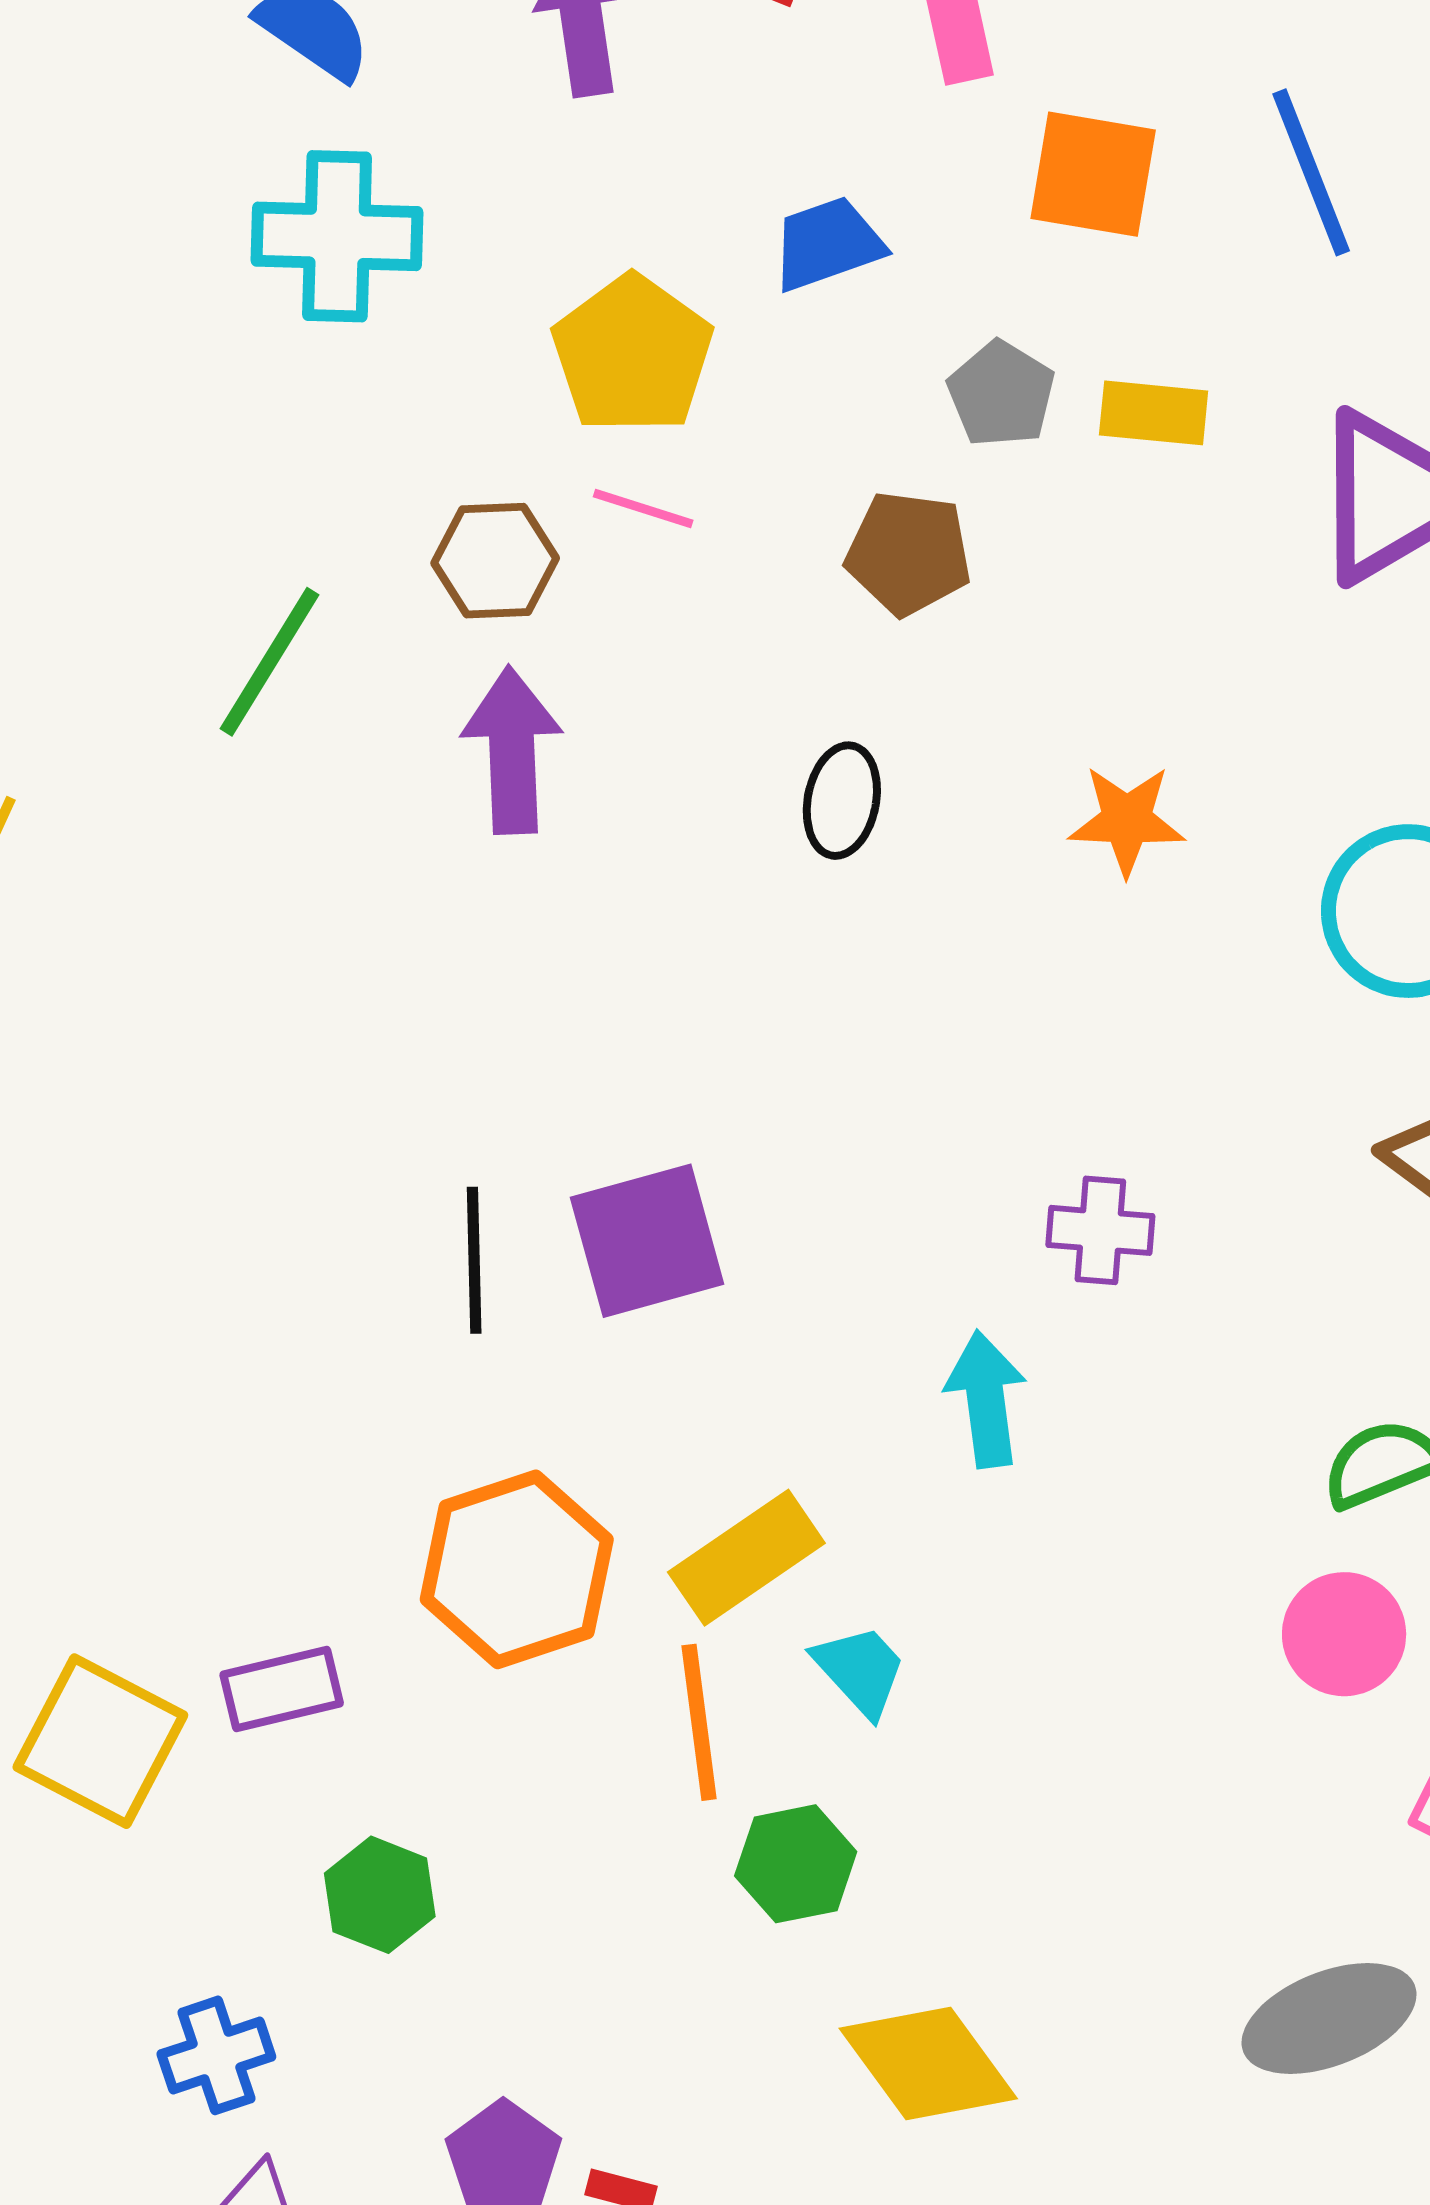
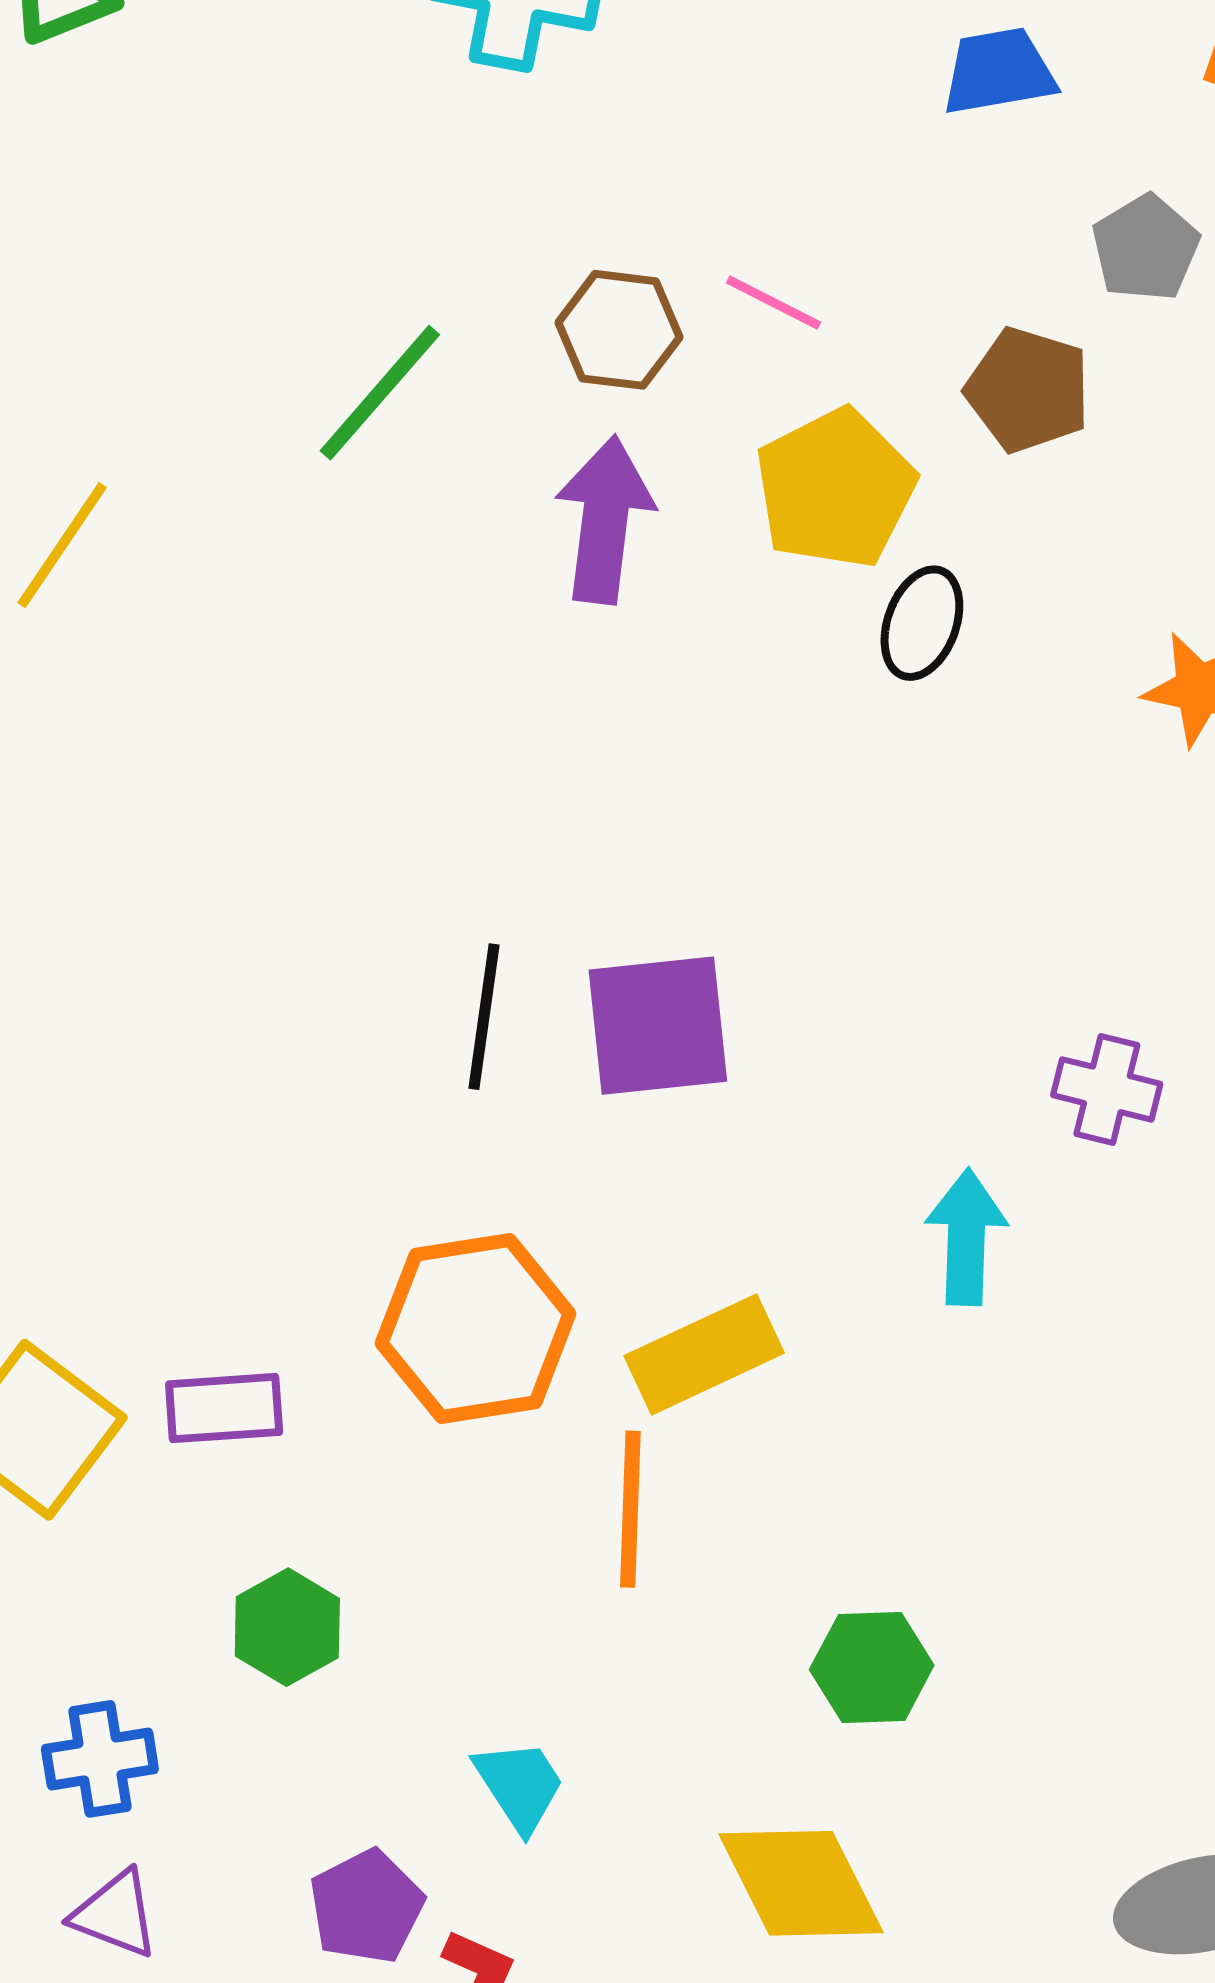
yellow pentagon: (632, 354) -> (835, 489), moved
cyan trapezoid: (860, 1670) -> (520, 1785), moved
green hexagon: (796, 1864) -> (872, 1667), moved

